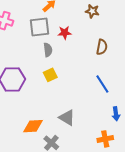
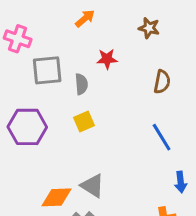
gray square: (39, 27) -> (47, 70), moved
gray triangle: (67, 118) -> (92, 186), moved

